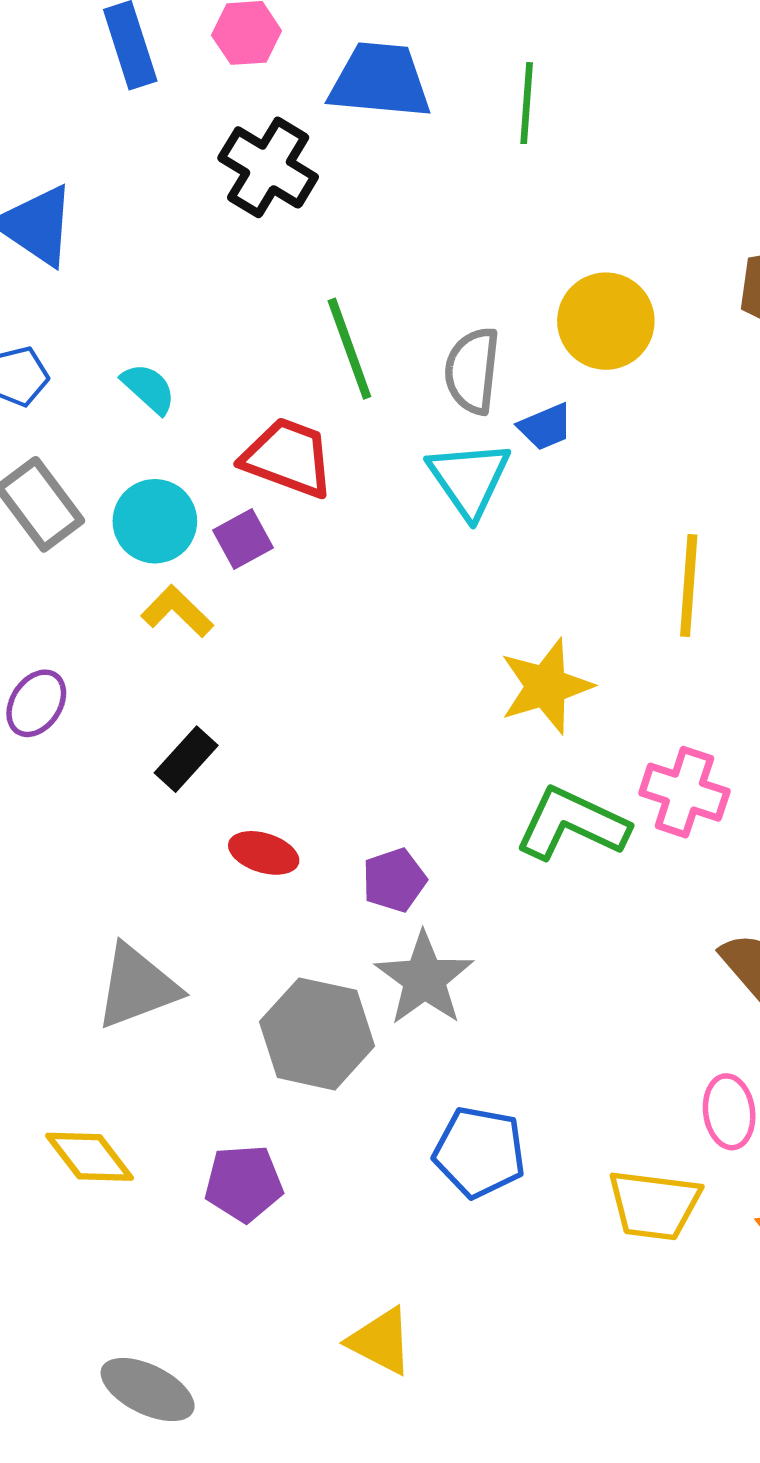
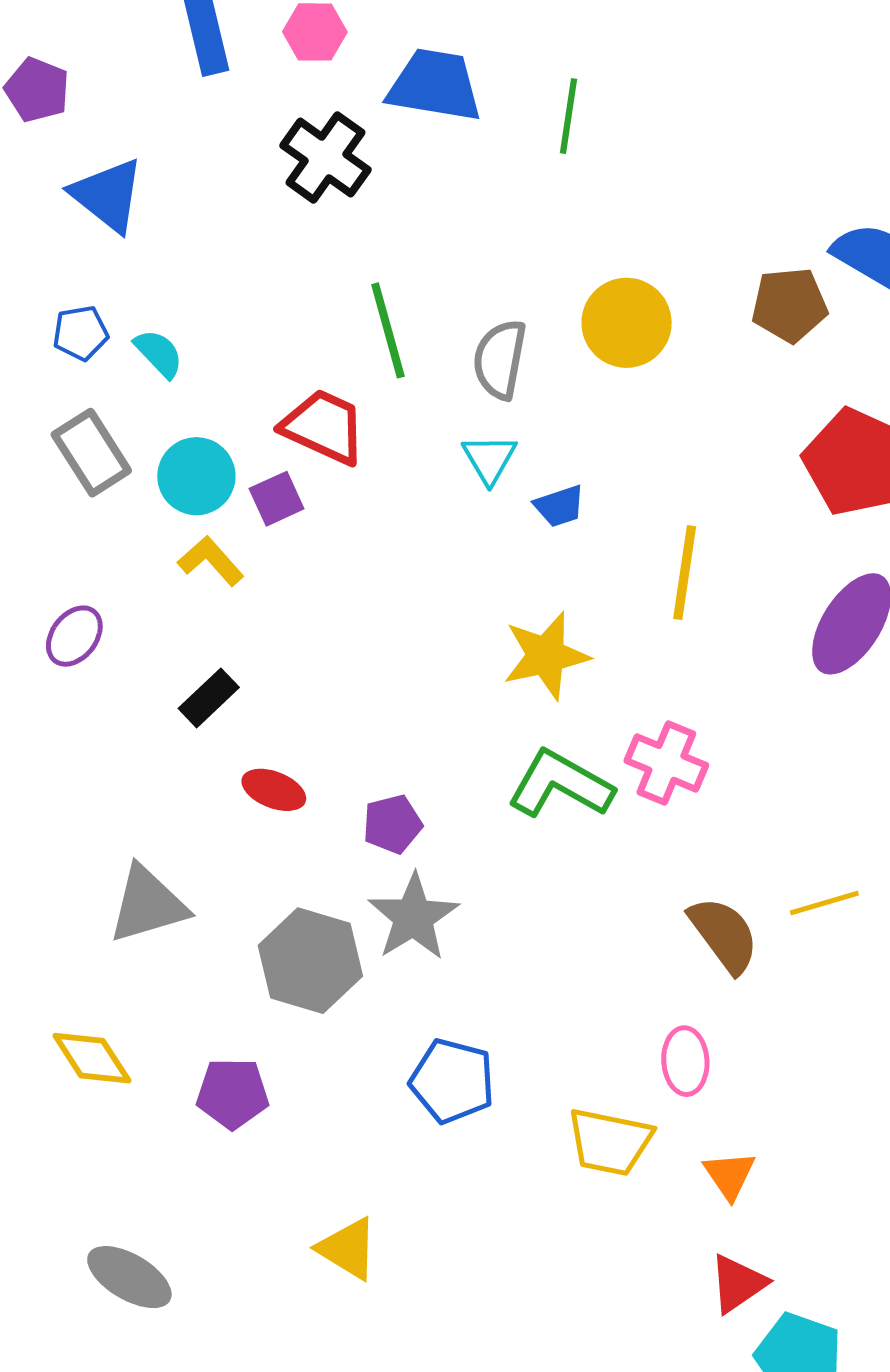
cyan semicircle: (149, 388) -> (159, 353), moved
blue trapezoid: (545, 427) -> (559, 506), moved
cyan triangle: (469, 479) -> (489, 459), size x0.7

